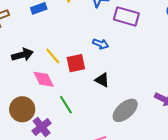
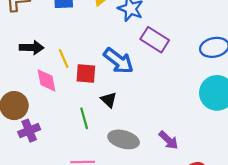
blue arrow: (101, 44) -> (118, 61), size x1.8
green line: (66, 105) -> (84, 118), moved
gray ellipse: (125, 110) -> (124, 139), turned 40

